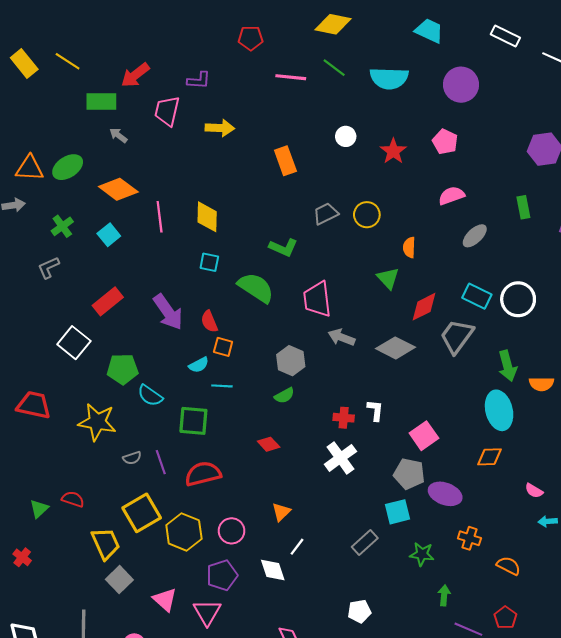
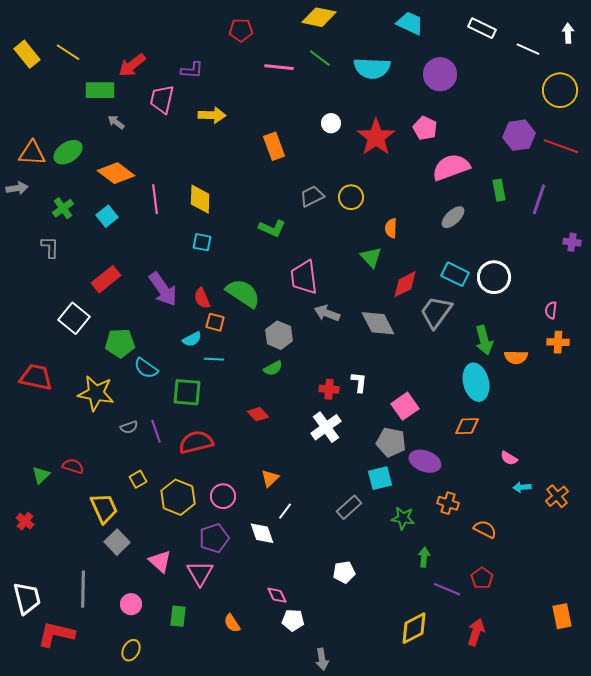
red star: (393, 151) -> (376, 137), size x1.5
pink semicircle: (451, 196) -> (451, 167), moved, size x1.5
gray L-shape: (49, 268) -> (50, 247), turned 115
green semicircle: (256, 288) -> (243, 293), moved
gray diamond: (395, 348) -> (378, 323), turned 36
yellow square: (142, 513) -> (138, 479), size x0.5

